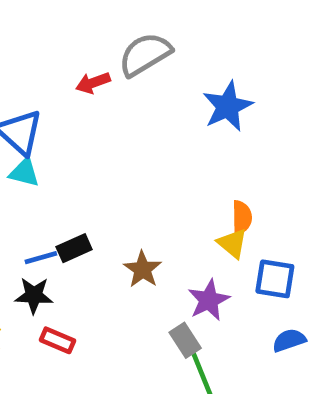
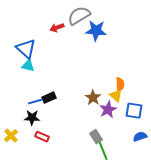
blue star: (228, 106) -> (96, 31), moved, turned 30
brown star: (143, 269) -> (93, 98), moved
purple star: (209, 300) -> (108, 110), moved

